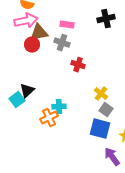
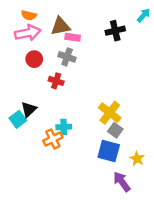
brown triangle: (39, 33) -> (60, 26), moved
red cross: (78, 65) -> (56, 81), moved
yellow cross: (101, 94) -> (110, 113), size x1.5

